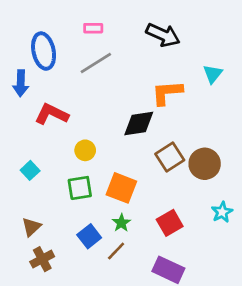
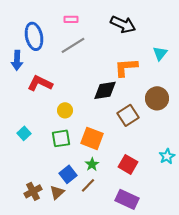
brown circle: (205, 164) -> (157, 98), moved
cyan square: (30, 170) -> (24, 133), moved
red square: (170, 223) -> (128, 164), turned -30
brown triangle: (31, 227) -> (57, 192), moved

